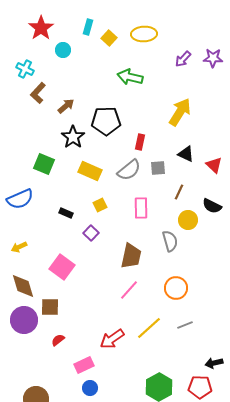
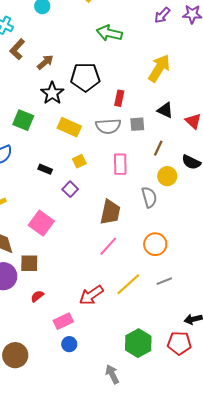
gray semicircle: (129, 170) -> (108, 126), turned 35

